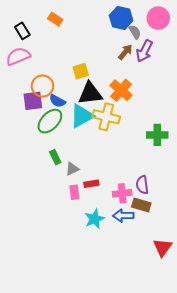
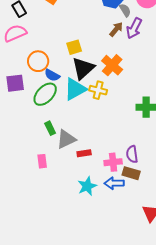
black triangle: (90, 93) -> (83, 68), turned -35
purple square: (33, 101) -> (15, 83), moved
yellow cross: (106, 117) -> (98, 90), size x0.7
gray triangle: (72, 169) -> (66, 139), size x1.5
pink rectangle: (74, 192) -> (42, 161), moved

